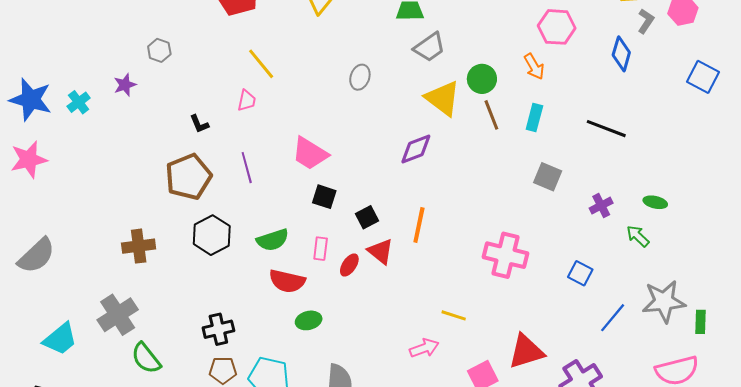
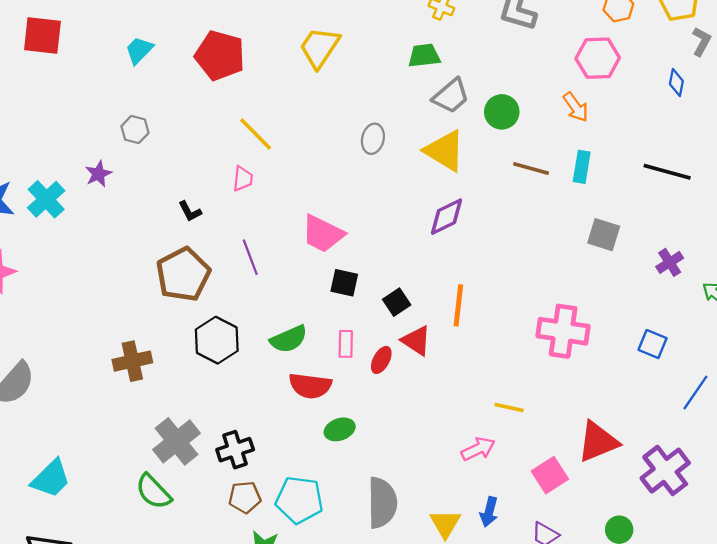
blue diamond: (621, 54) -> (676, 82), size x0.7
green circle: (482, 79) -> (502, 112), moved
yellow triangle: (443, 98) -> (445, 151), moved
cyan cross: (79, 102) -> (46, 199), size x1.4
brown line: (491, 115) -> (531, 169), turned -48
gray cross: (118, 315) -> (177, 441), moved

